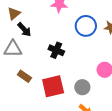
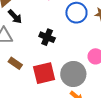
gray circle: (82, 87) -> (73, 74), size x1.6

